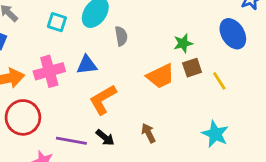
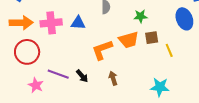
green star: (183, 43) -> (140, 16), moved
orange L-shape: (103, 100) -> (102, 50), moved
cyan star: (215, 134) -> (160, 87), turned -30

